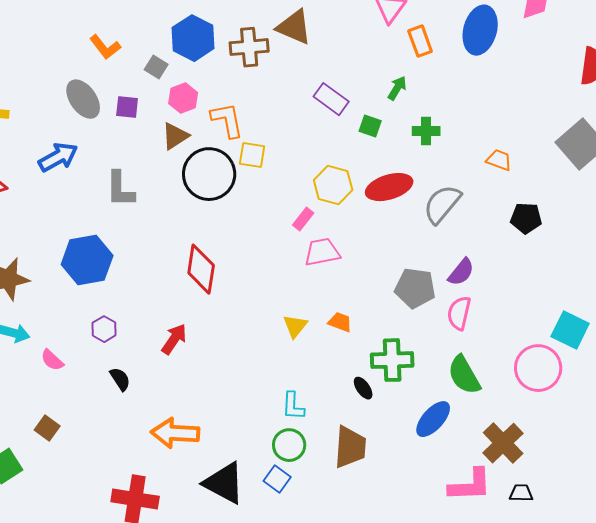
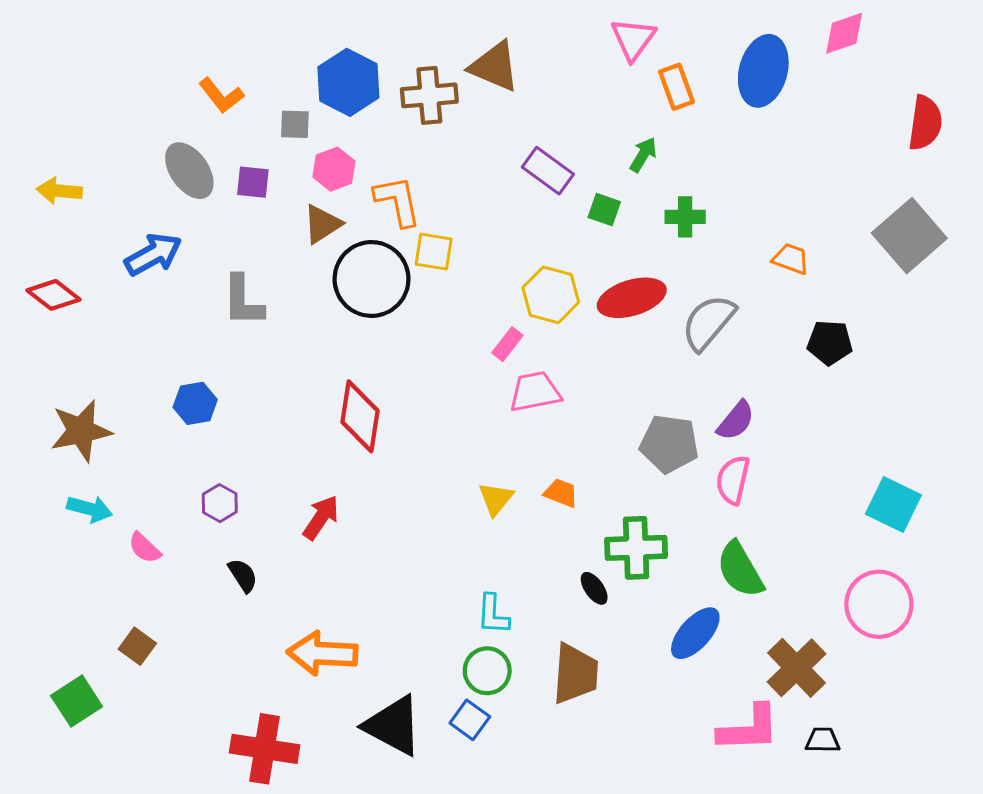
gray square: (156, 67) -> (295, 124), turned -30
blue hexagon: (87, 260) -> (195, 403), size x0.6
pink circle: (538, 368) -> (879, 604), moved

